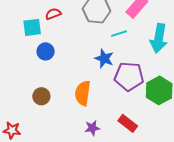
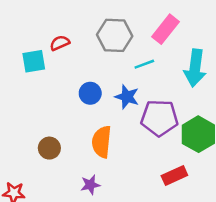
blue circle: (46, 51) -> (90, 93), moved
red rectangle: (128, 123) -> (174, 175), moved, turned -60
purple star: (92, 128) -> (90, 185), moved

